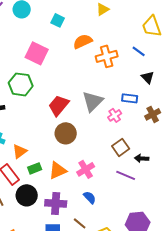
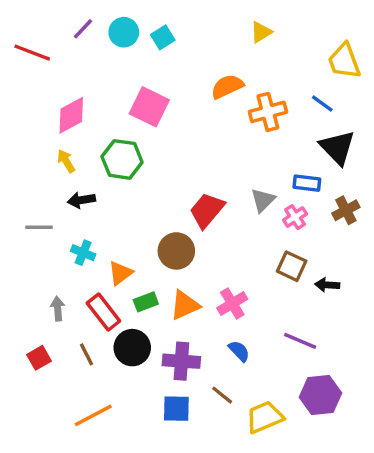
cyan square: (58, 20) -> (163, 37), moved, turned 32
black triangle: (148, 77) -> (337, 148), size x1.6
gray triangle: (93, 101) -> (263, 200), moved, size x0.7
red trapezoid: (59, 105) -> (207, 210), moved
pink cross: (115, 115) -> (295, 217), moved
brown circle: (66, 133) -> (176, 251), moved
brown square: (121, 147) -> (292, 266), turned -30
purple line: (126, 175) -> (300, 341), moved

